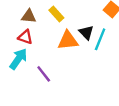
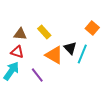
orange triangle: (68, 40) -> (54, 55), turned 36
purple line: (44, 74) -> (37, 75), moved

